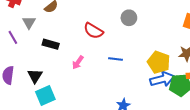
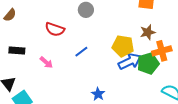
blue line: (115, 59) -> (81, 52), turned -32
pink arrow: (78, 62) -> (46, 62), turned -72

